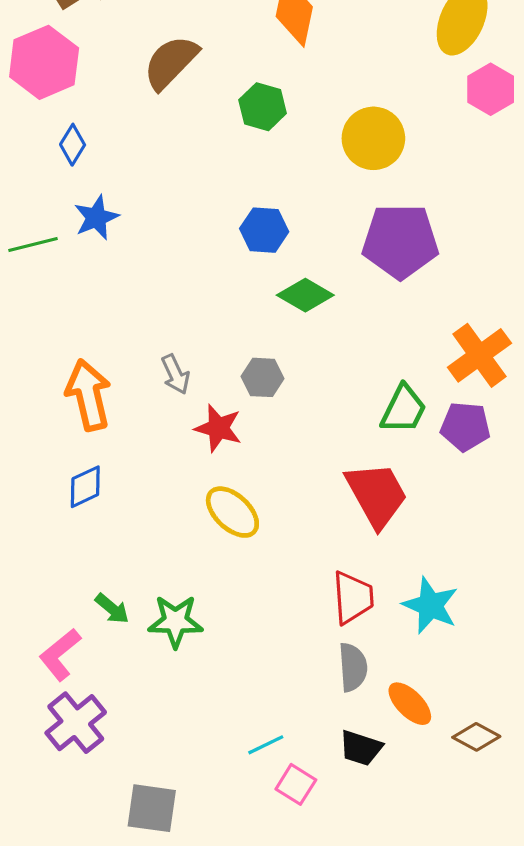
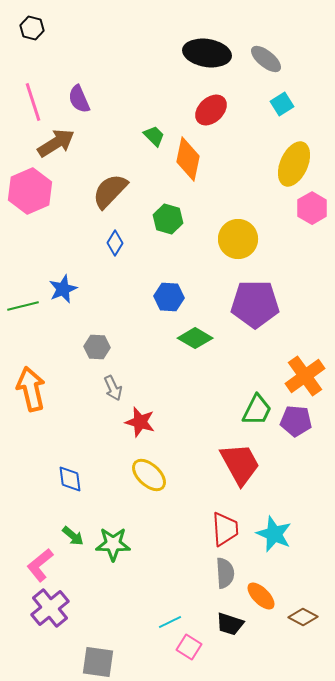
blue diamond: (73, 145) -> (115, 243), moved
gray hexagon: (263, 377) -> (97, 347), moved
orange arrow: (88, 395) -> (31, 389), moved
blue diamond: (85, 487) -> (70, 479), moved, turned -72

